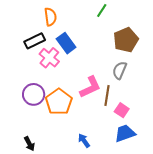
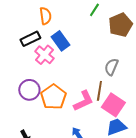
brown pentagon: (126, 40) -> (120, 25), moved
pink L-shape: (90, 87) -> (83, 101), moved
pink square: (122, 110) -> (113, 105), size x1.6

